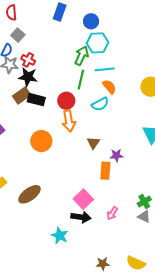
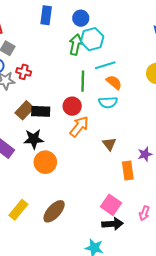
green arrow: (82, 56) -> (76, 45), moved
black star: (28, 77) -> (34, 139), moved
cyan semicircle: (100, 104) -> (108, 102), turned 36
orange arrow: (69, 121) -> (79, 127), turned -120
orange circle: (41, 141) -> (45, 162), moved
purple star: (116, 155) -> (145, 154), moved

